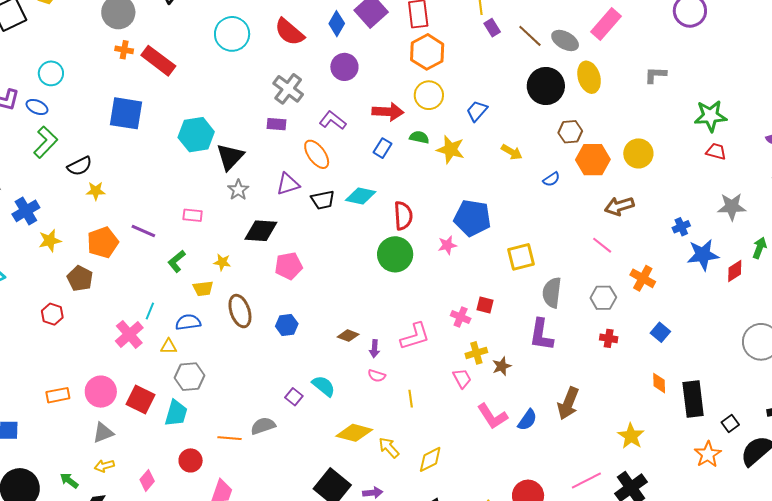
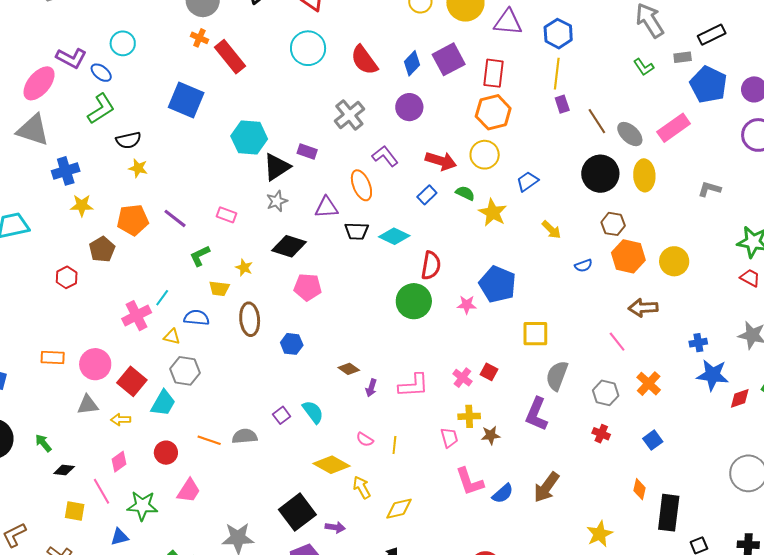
purple rectangle: (277, 124) -> (307, 152), moved
pink semicircle: (377, 376) -> (365, 440), moved
yellow arrow: (104, 466) -> (121, 420), moved

